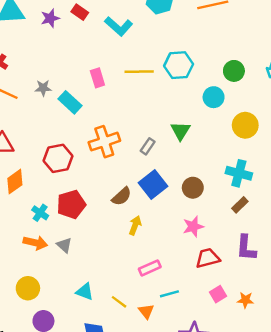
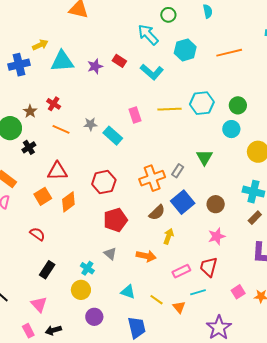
green circle: (234, 71) -> (238, 105), moved
orange cross: (104, 142) -> (152, 178), moved
cyan cross: (40, 213) -> (87, 268), moved
orange arrow: (35, 243) -> (146, 256), moved
red trapezoid: (208, 258) -> (209, 267), moved, turned -60

